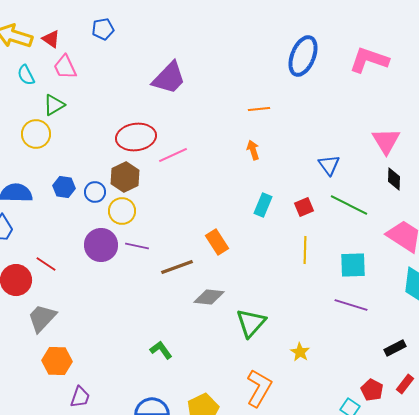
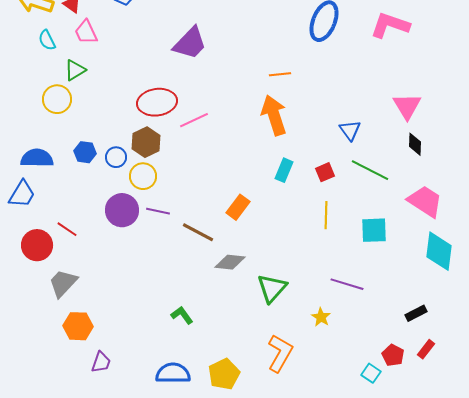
orange arrow: (253, 150) -> (274, 115), size x2.0
orange rectangle: (217, 242) -> (238, 207), turned 70
brown line: (177, 267) -> (198, 232), turned 48
purple line: (351, 305) -> (347, 284), moved

